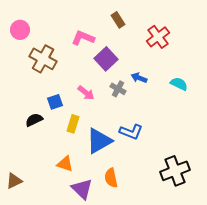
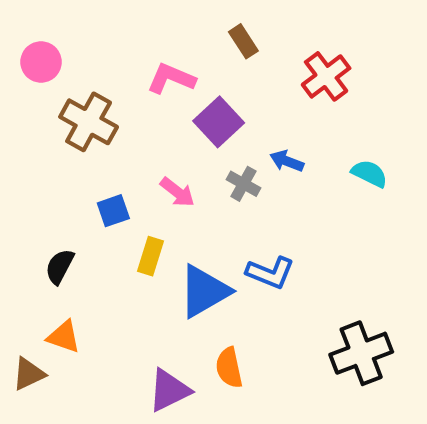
black semicircle: (34, 120) -> (60, 266), moved, turned -36
orange triangle: (65, 164) -> (64, 337), moved
purple triangle: (82, 189) -> (169, 390), turned 50

